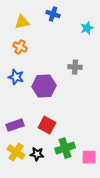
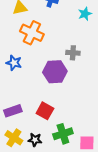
orange cross: (20, 47) -> (32, 33), moved, size x1.6
purple hexagon: (44, 86) -> (55, 72), moved

